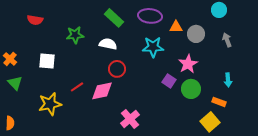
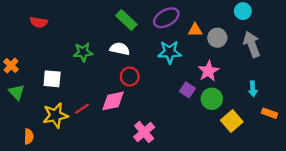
purple ellipse: (150, 16) -> (166, 18), turned -35
green star: (75, 35) -> (83, 52), moved
gray arrow: (227, 40) -> (252, 44), size x1.6
white square: (47, 61) -> (52, 79), moved
red line: (77, 87) -> (82, 109), moved
orange rectangle: (219, 102) -> (269, 113), moved
yellow square: (210, 122) -> (232, 121), moved
orange semicircle: (10, 123) -> (29, 136), moved

